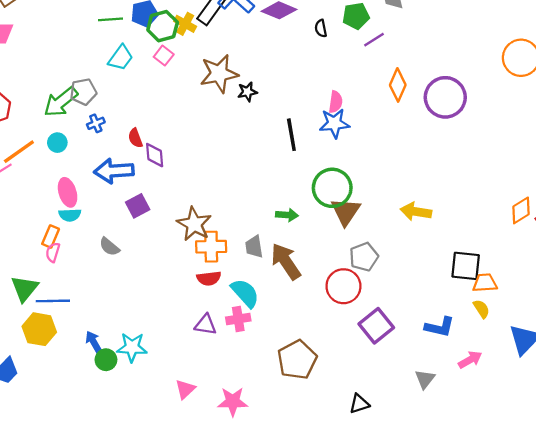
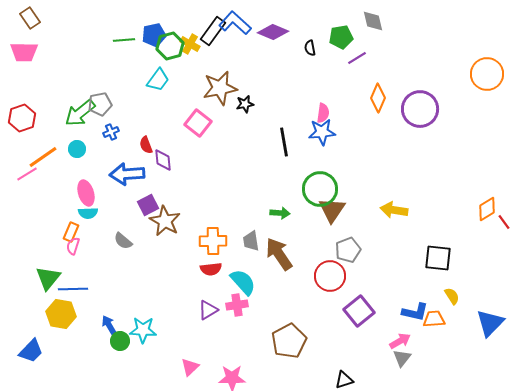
pink square: (164, 56) -> (198, 123), moved, size x1.5
cyan trapezoid: (121, 58) -> (158, 80), moved
brown star: (194, 224) -> (165, 221), moved
orange trapezoid: (485, 283) -> (434, 319), moved
purple triangle: (205, 325) -> (208, 310), turned -40
pink arrow: (470, 360) -> (400, 341), moved

